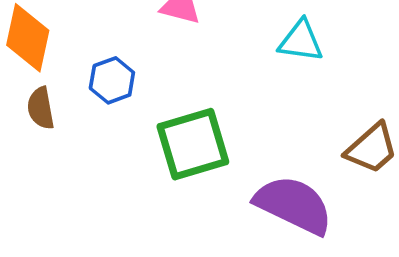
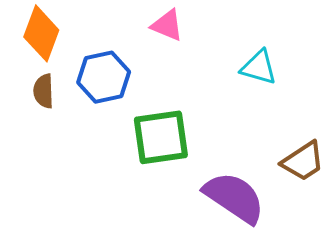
blue hexagon: (112, 80) -> (104, 77), size x1.4

